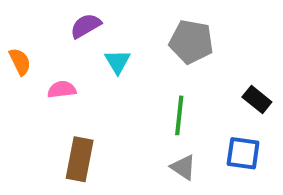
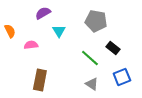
black rectangle: (257, 99) -> (113, 48), moved
green line: (179, 115) -> (90, 58), turned -54
blue square: (243, 153) -> (122, 77), turned -30

